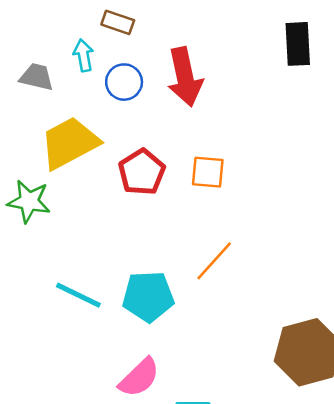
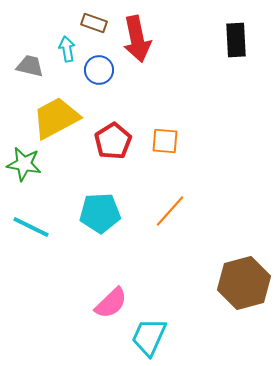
red arrow: (185, 77) -> (137, 39), moved
cyan line: (78, 295) -> (31, 227), moved
cyan pentagon: (148, 296) -> (100, 213), moved

